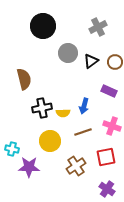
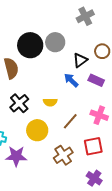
black circle: (43, 26) -> (30, 45), moved
black triangle: (91, 61) -> (80, 60), moved
blue arrow: (84, 106) -> (71, 80), moved, turned 119
black cross: (42, 108) -> (19, 103), moved, turned -30
brown line: (83, 132) -> (70, 121), turned -30

